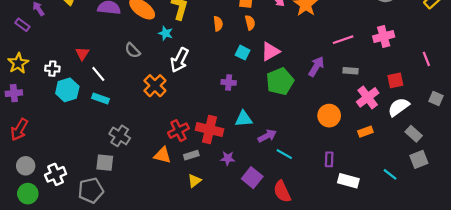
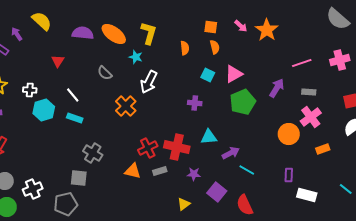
red triangle: (82, 54) -> (58, 61), moved
pink cross: (368, 97) -> (311, 117), moved
yellow triangle: (194, 181) -> (184, 204), moved

